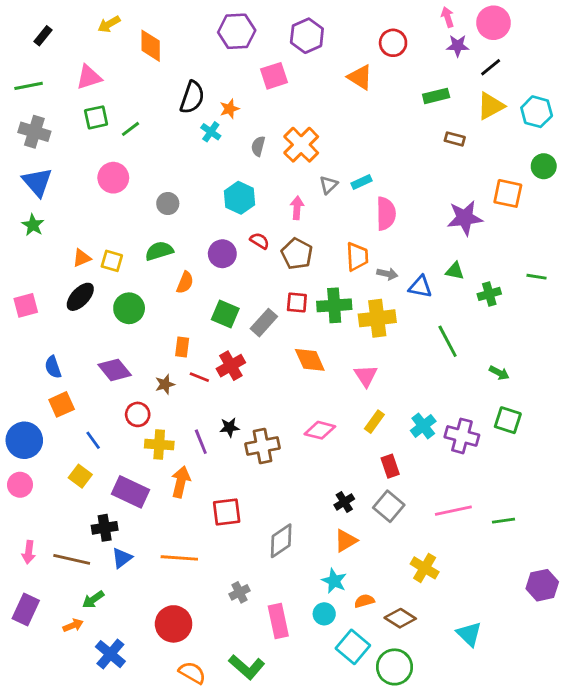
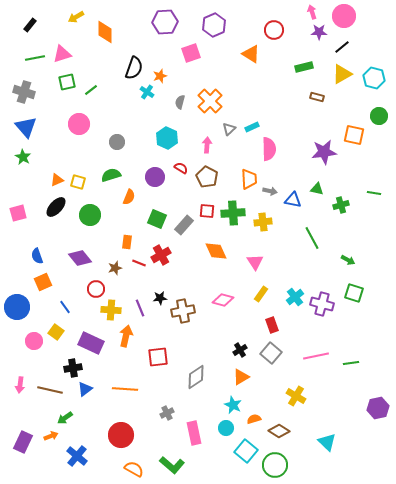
green line: (29, 86) -> (35, 58), moved
yellow cross: (377, 318) -> (263, 222), size x0.7
pink circle: (20, 485) -> (34, 341), moved
purple rectangle: (26, 610) -> (23, 442), moved

